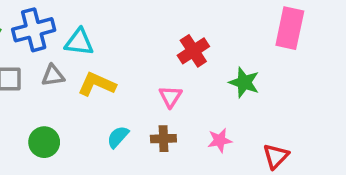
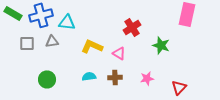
yellow L-shape: (97, 84) -> (92, 46), moved
pink triangle: (171, 97) -> (119, 53), turned -32
cyan semicircle: (118, 137) -> (89, 76), turned 40

